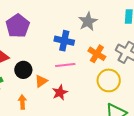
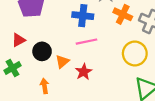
orange cross: (97, 54) -> (123, 14), moved

